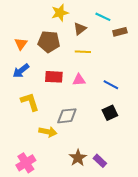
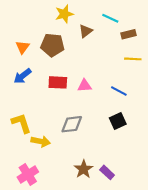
yellow line: (83, 52) -> (133, 59), moved
yellow L-shape: (30, 102) -> (21, 123), moved
yellow arrow: (48, 132) -> (41, 141), moved

